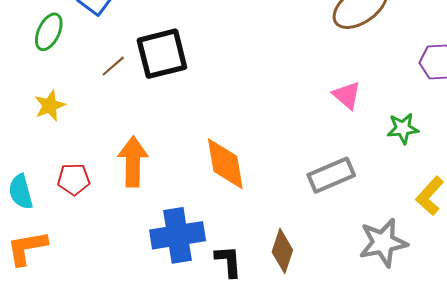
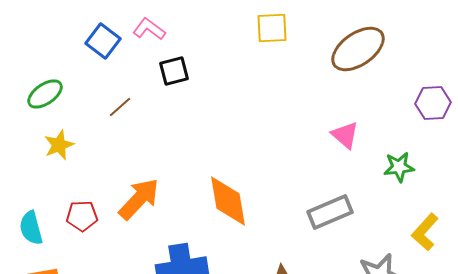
green ellipse: (49, 32) -> (45, 94), moved, turned 30
black square: (162, 54) -> (174, 71), moved, size x0.6
orange arrow: (133, 162) -> (139, 199), turned 42

